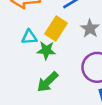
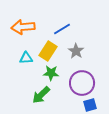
green star: (46, 50) -> (51, 73), moved

